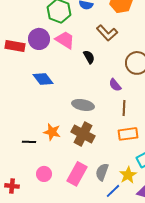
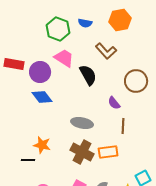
purple circle: (39, 39) -> (40, 72), moved
black semicircle: (89, 57) -> (88, 75), size x1.5
orange star: (52, 132) -> (42, 145), moved
orange rectangle: (128, 134) -> (108, 152), moved

